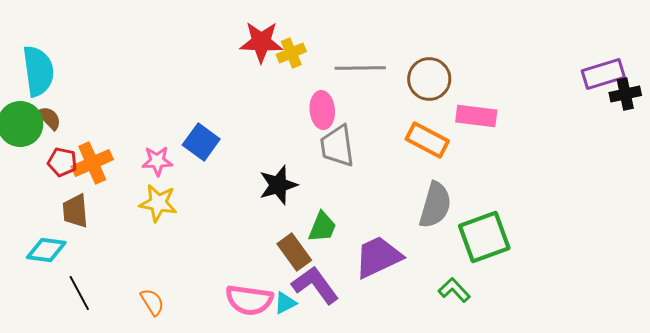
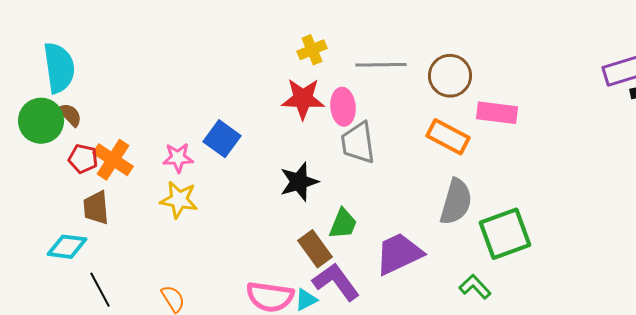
red star: (261, 42) -> (303, 99), moved
orange cross: (92, 163) -> (113, 160), turned -33

